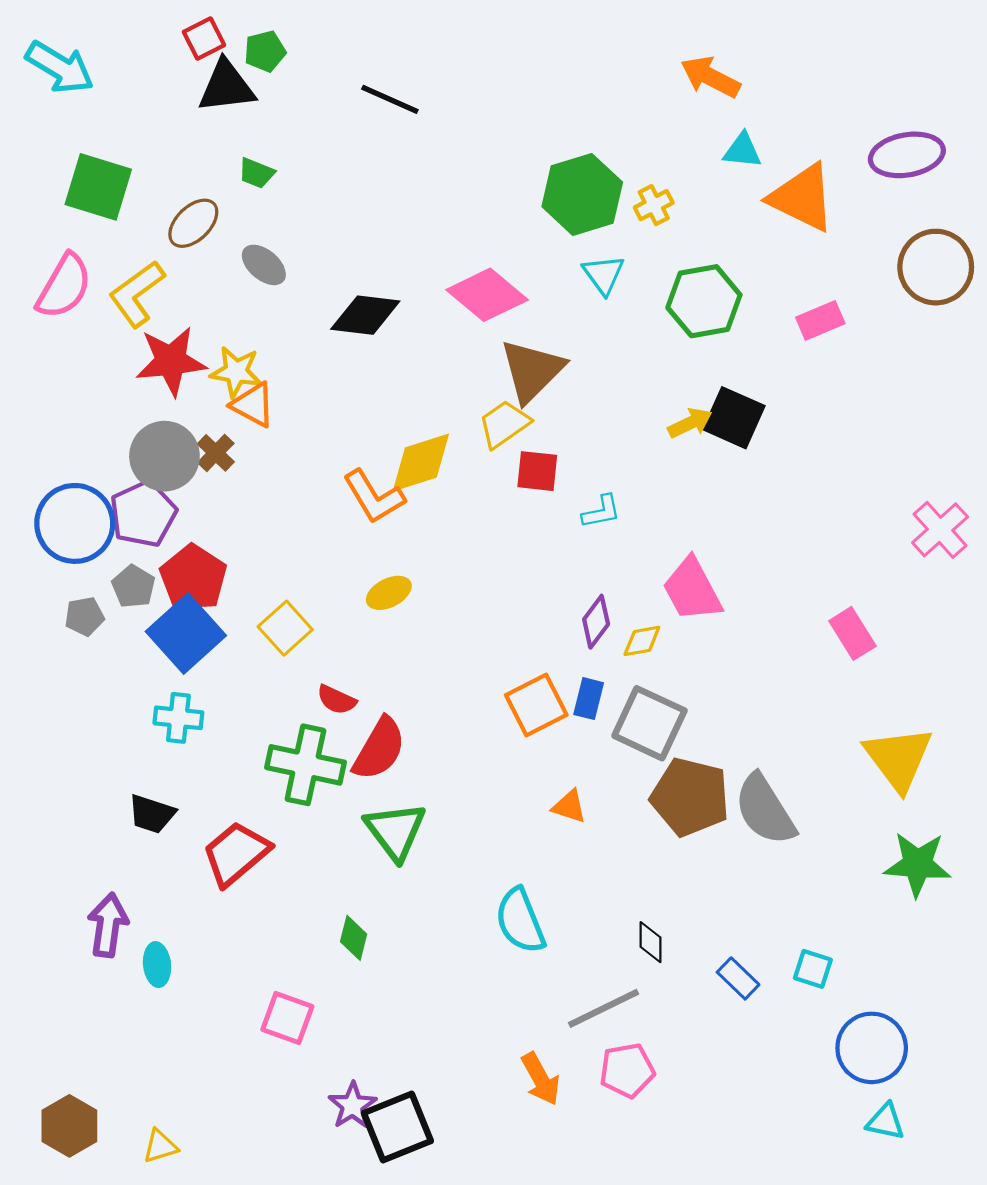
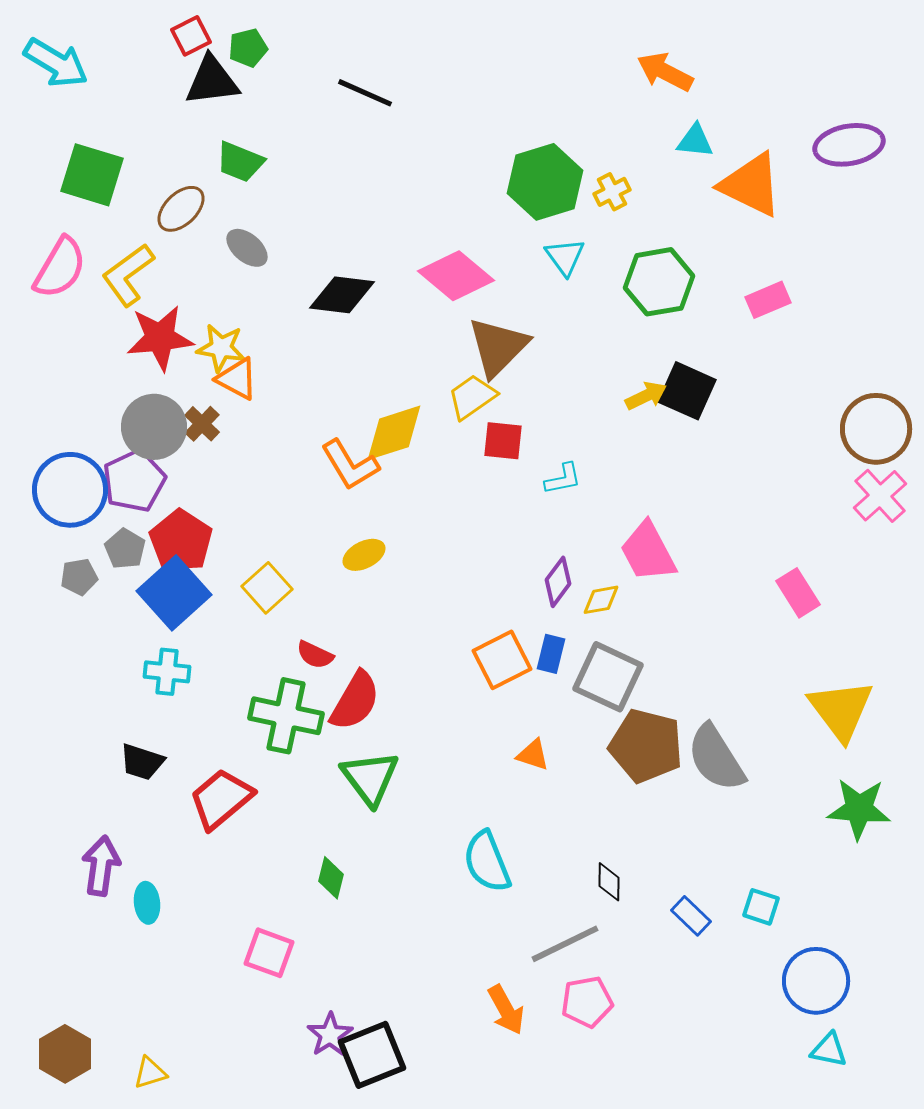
green trapezoid: (256, 173) -> (240, 162), size x1.4
brown circle: (936, 267) -> (876, 429), moved

